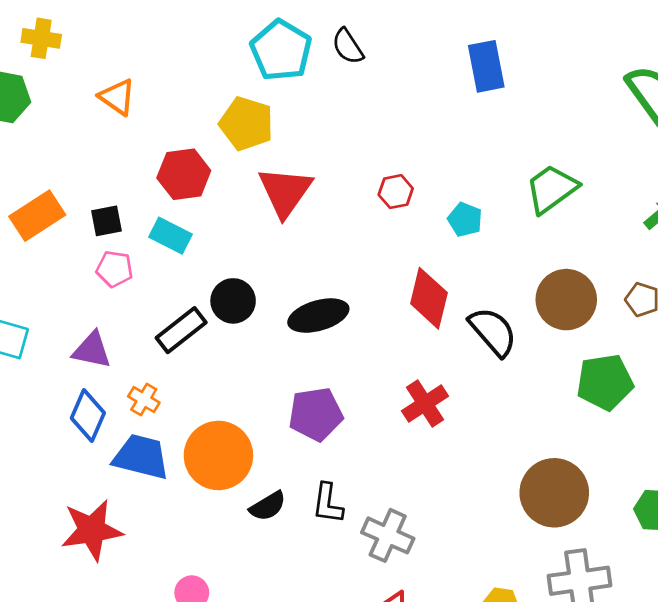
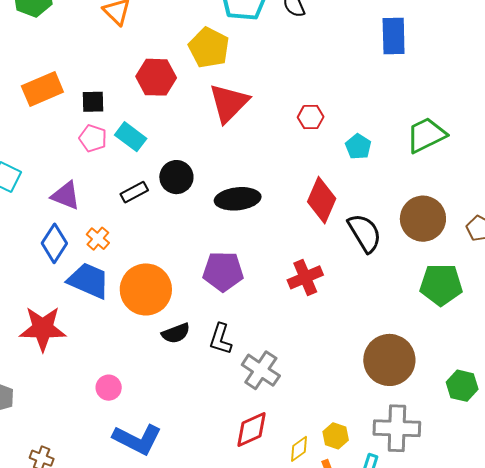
cyan rectangle: (170, 236) -> (131, 137), moved
black rectangle: (181, 330) -> (134, 192), size x0.7

